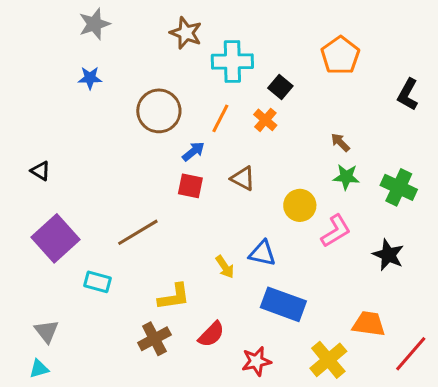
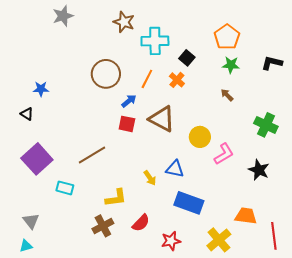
blue star: (90, 78) -> (41, 89), moved
black L-shape: (408, 94) -> (272, 63), turned 75
green star: (346, 177) -> (231, 65), moved
brown triangle: (243, 178) -> (162, 119), size x1.6
red line: (411, 354) -> (274, 236), turned -48

